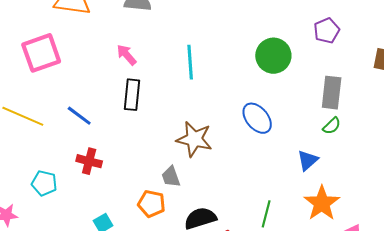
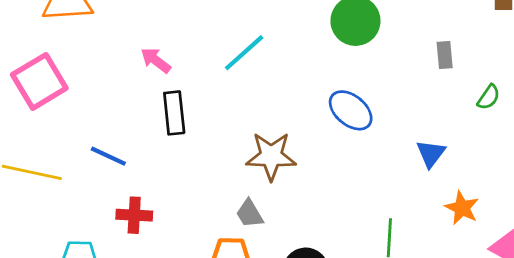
cyan line: (190, 62) -> (244, 53), turned 64
gray rectangle: (332, 93) -> (445, 55), size x0.6
green semicircle: (332, 126) -> (489, 97), moved
orange star: (322, 203) -> (462, 208), size x0.7

